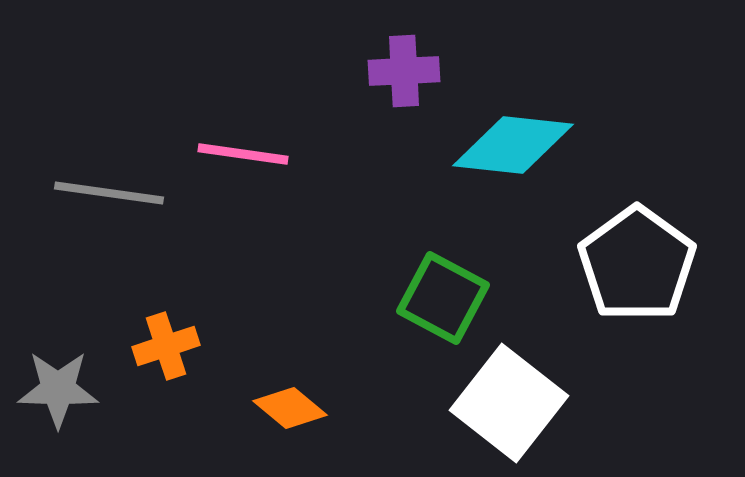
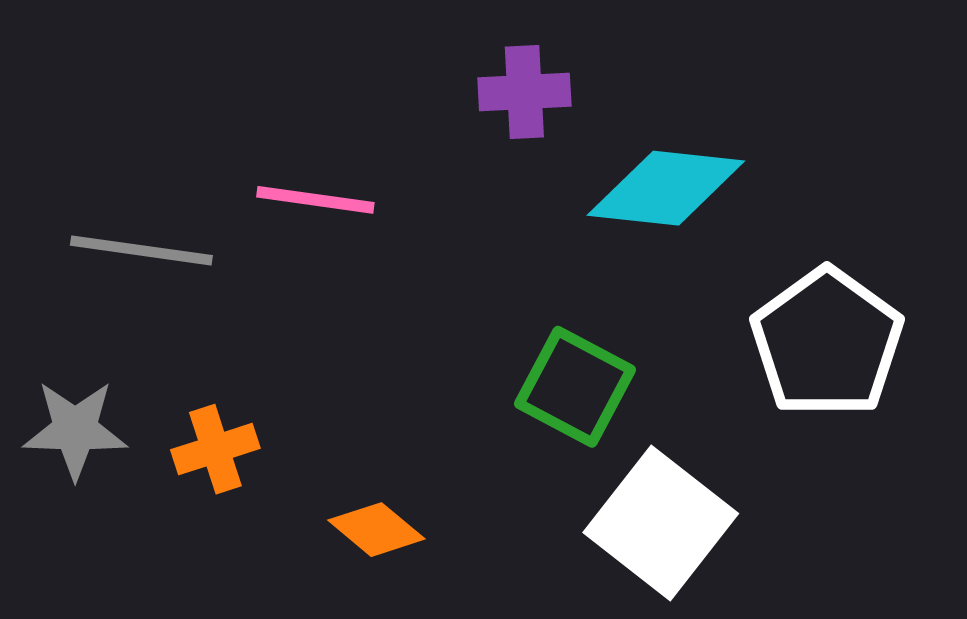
gray star: (58, 389) -> (75, 430), moved

